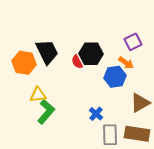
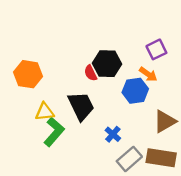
black trapezoid: (47, 52) -> (81, 106), moved
gray rectangle: (110, 135) -> (129, 159), turned 50

